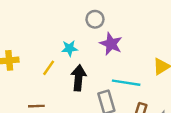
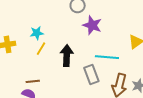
cyan star: (70, 48) -> (37, 33), moved

